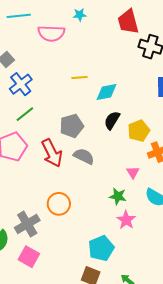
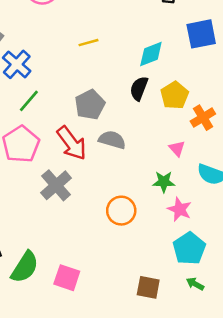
cyan diamond: (107, 92) -> (151, 54), moved
orange circle: (59, 204) -> (121, 211), moved
gray cross: (27, 224) -> (56, 185), moved
cyan pentagon: (101, 248) -> (189, 248), moved

